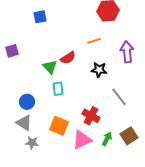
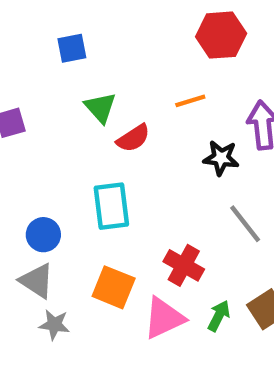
green triangle: (50, 67) -> (100, 107), moved
black star: (99, 70) -> (221, 158), moved
cyan rectangle: (58, 89) -> (111, 206), size x1.5

